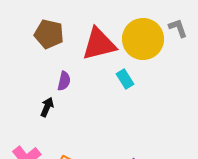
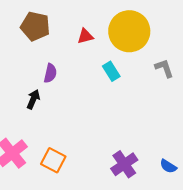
gray L-shape: (178, 28) -> (164, 68), moved
red triangle: (99, 44) -> (85, 36), size x0.5

